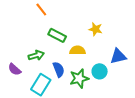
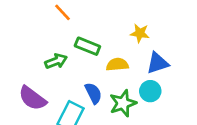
green arrow: (36, 55) -> (56, 61), moved
blue triangle: (118, 56) -> (158, 63), moved
purple semicircle: (15, 69) -> (32, 98), size x1.5

